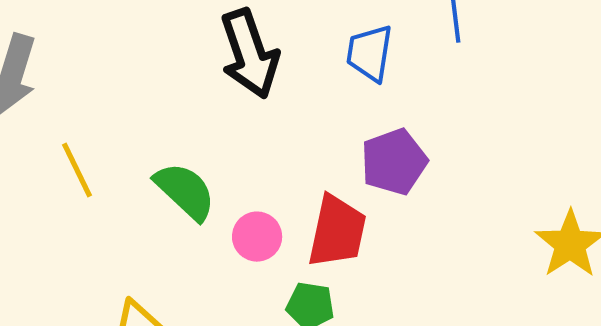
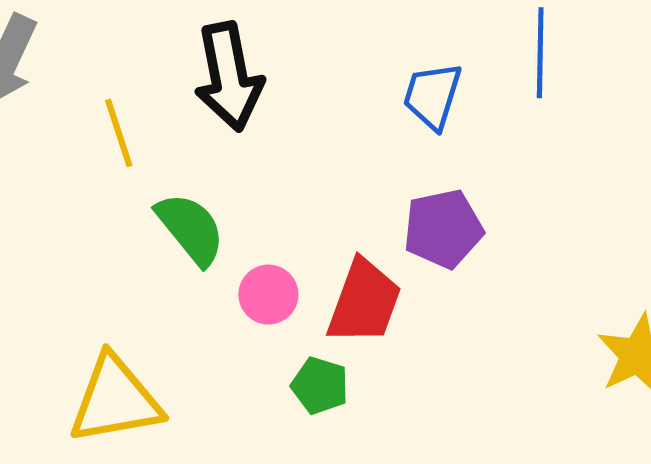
black arrow: (250, 54) -> (229, 77), moved
yellow line: (77, 170) -> (119, 133), moved

